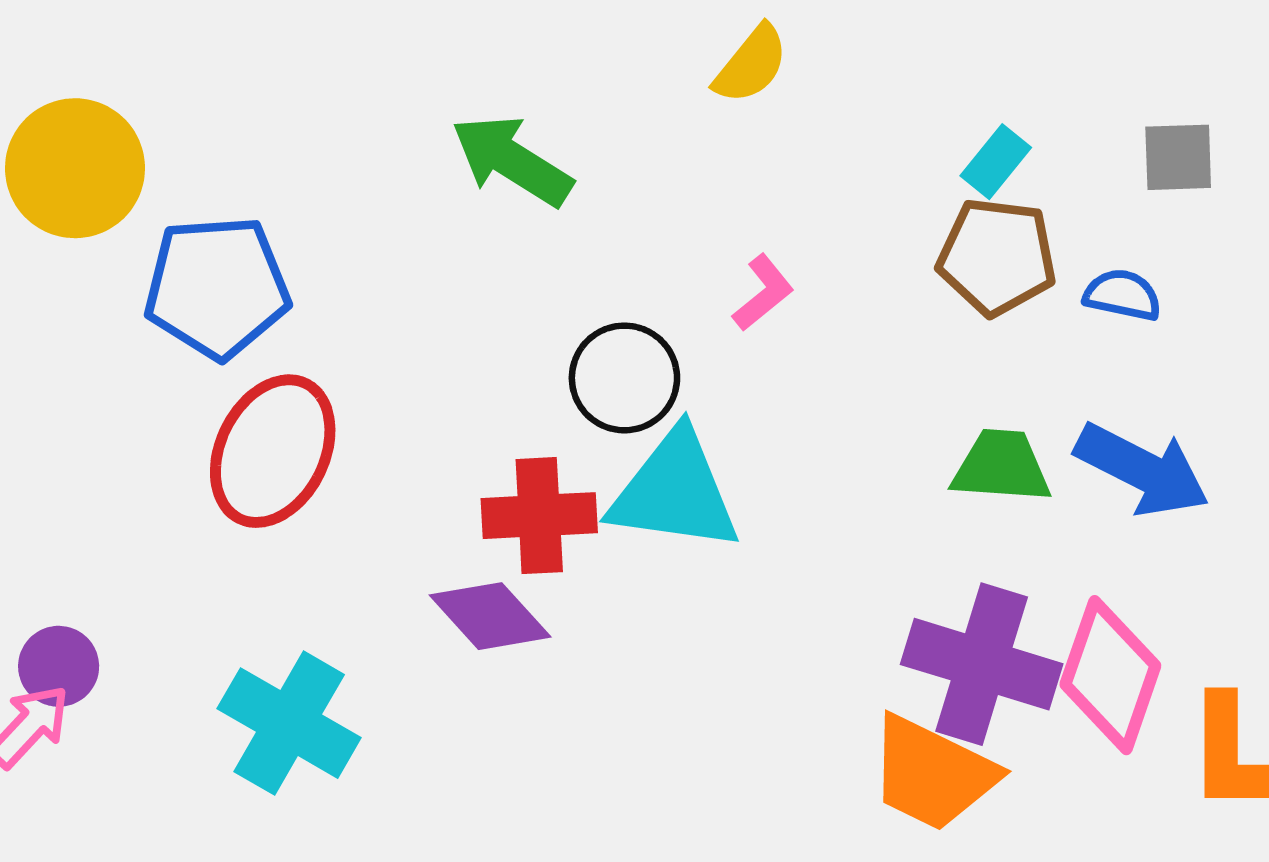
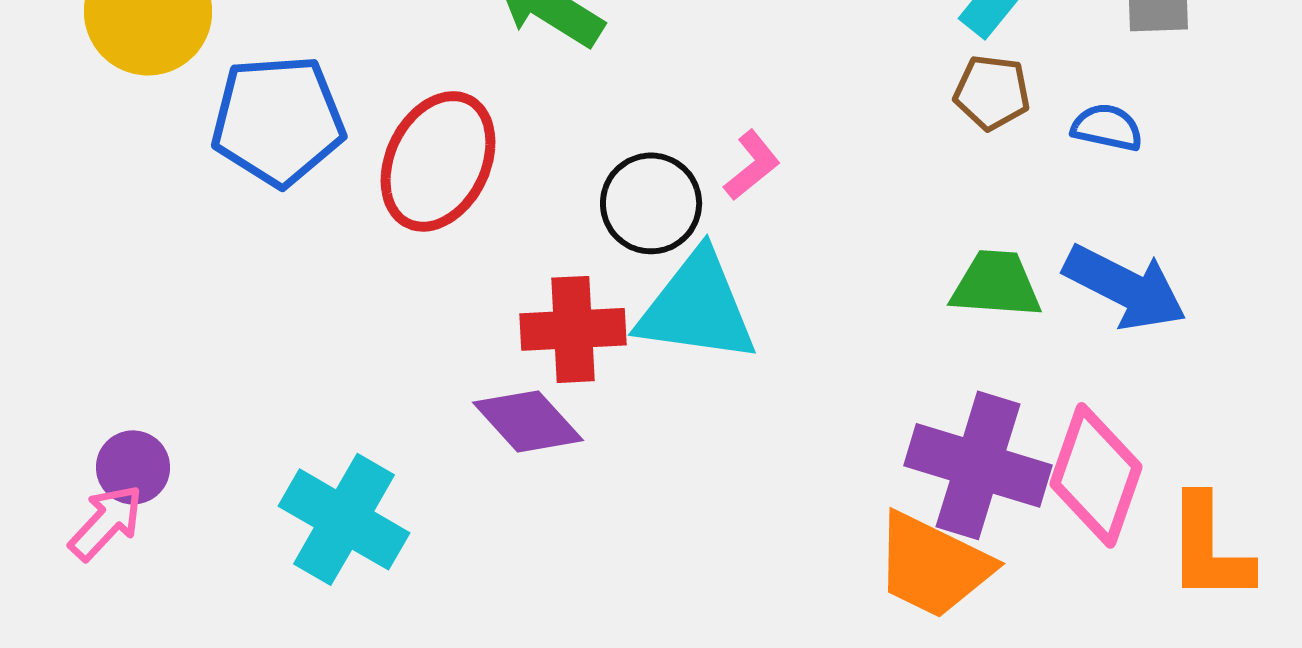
brown pentagon: (997, 257) -> (992, 92), size x0.7
pink L-shape: (763, 293) -> (752, 165), moved
red ellipse: (273, 451) -> (438, 161), moved

